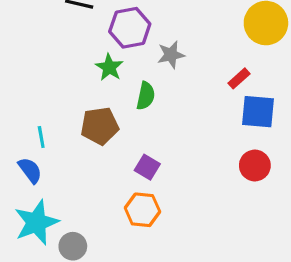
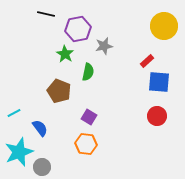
brown pentagon: (100, 126) -> (59, 91), turned 30
cyan line: (41, 137) -> (14, 113), moved, turned 72
blue semicircle: (30, 170) -> (40, 128), moved

